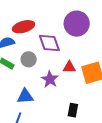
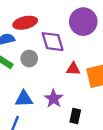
purple star: (50, 79) -> (54, 99), moved

